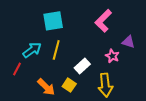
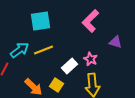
yellow line: (56, 50) -> (43, 50), turned 54
pink star: (112, 56) -> (90, 59), moved

